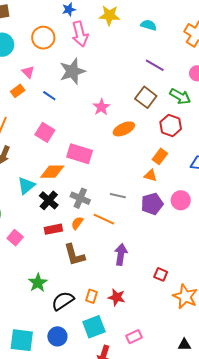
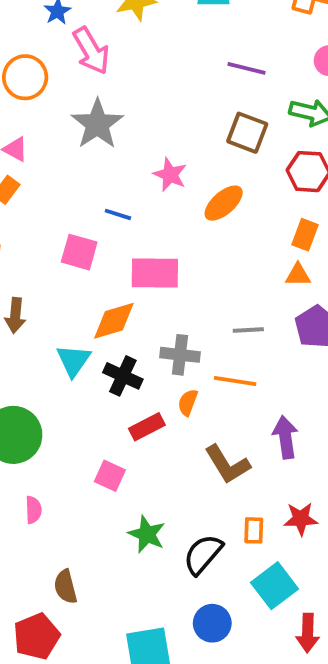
blue line: (49, 96) -> (118, 214), moved
pink square: (15, 238) -> (110, 476), moved
brown L-shape: (74, 255) -> (227, 464), moved

